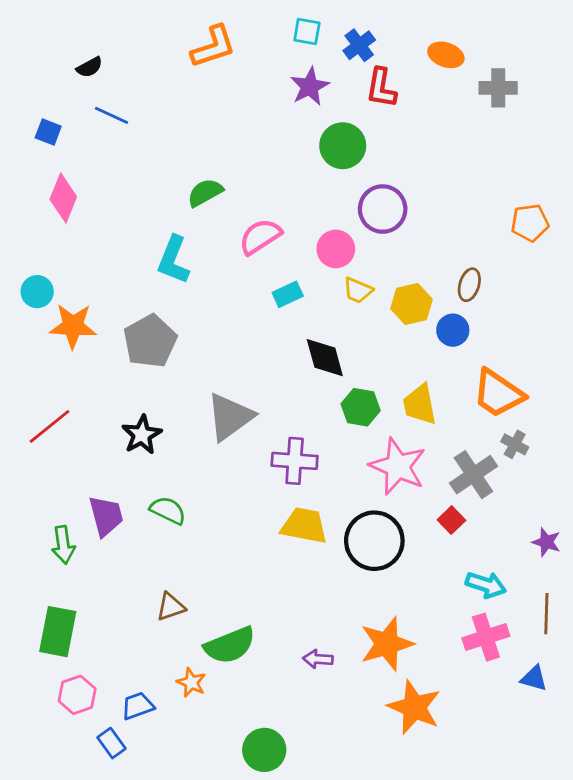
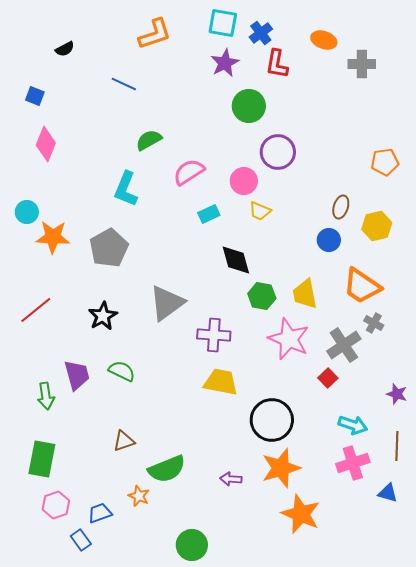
cyan square: (307, 31) -> (223, 23), size x1.4
blue line: (111, 115) -> (124, 84), moved
yellow hexagon: (412, 304) -> (377, 226), moved
black circle: (374, 541) -> (272, 420), moved

